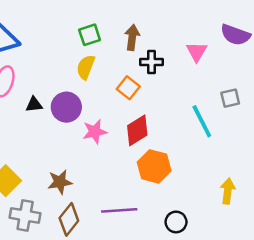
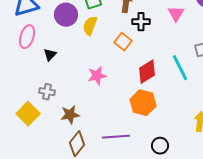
black triangle: (34, 105) -> (50, 55), turned -40
purple circle: (66, 107) -> (66, 15), moved
red diamond: (137, 130) -> (147, 72), moved
gray cross: (25, 216) -> (47, 92), moved, size x0.7

